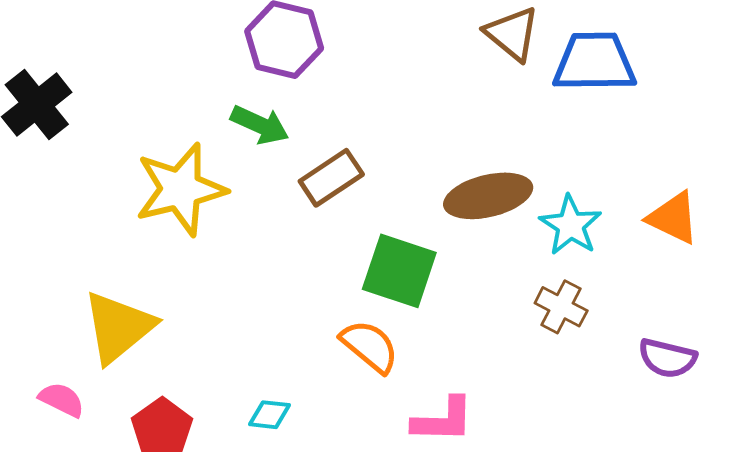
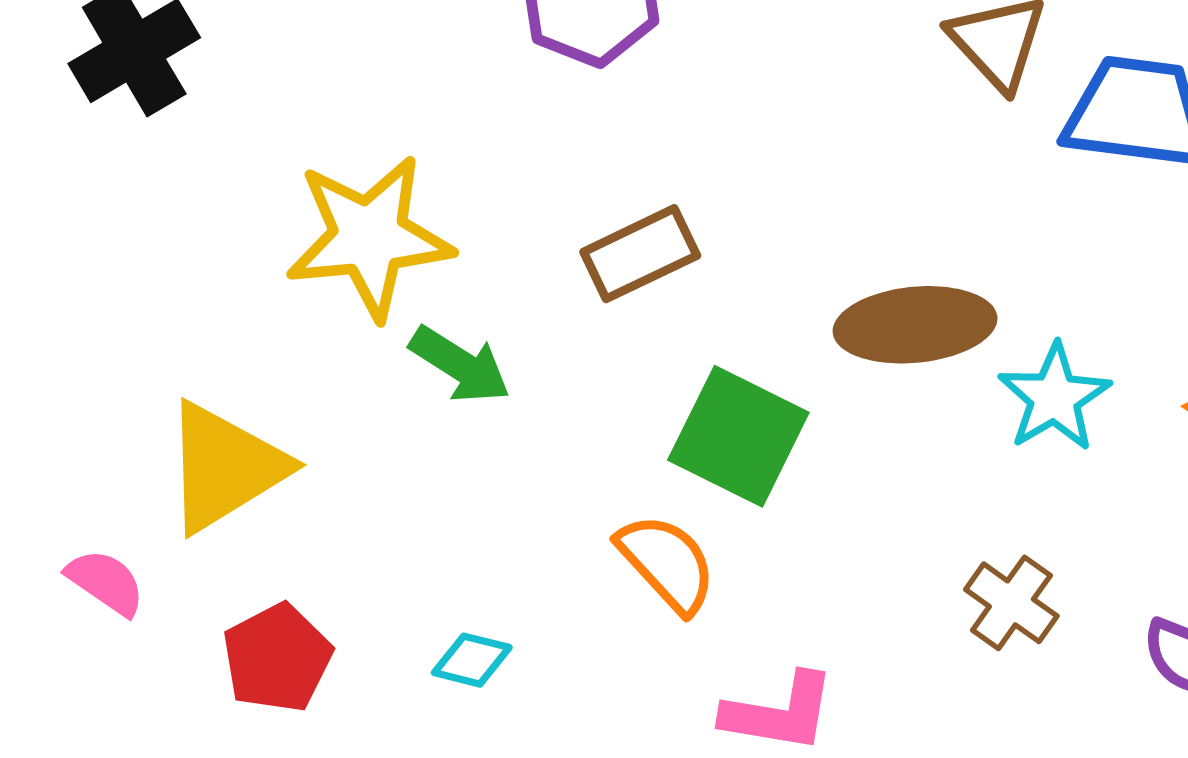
green arrow: (260, 125) -> (460, 365), moved
brown cross: (561, 307) -> (1011, 603), moved

